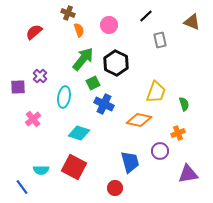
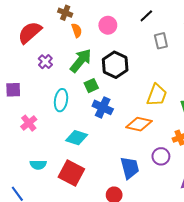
red semicircle: (34, 32) -> (30, 32), size x1.4
purple cross: (40, 76) -> (45, 62), moved
cyan semicircle: (41, 170) -> (38, 165), moved

